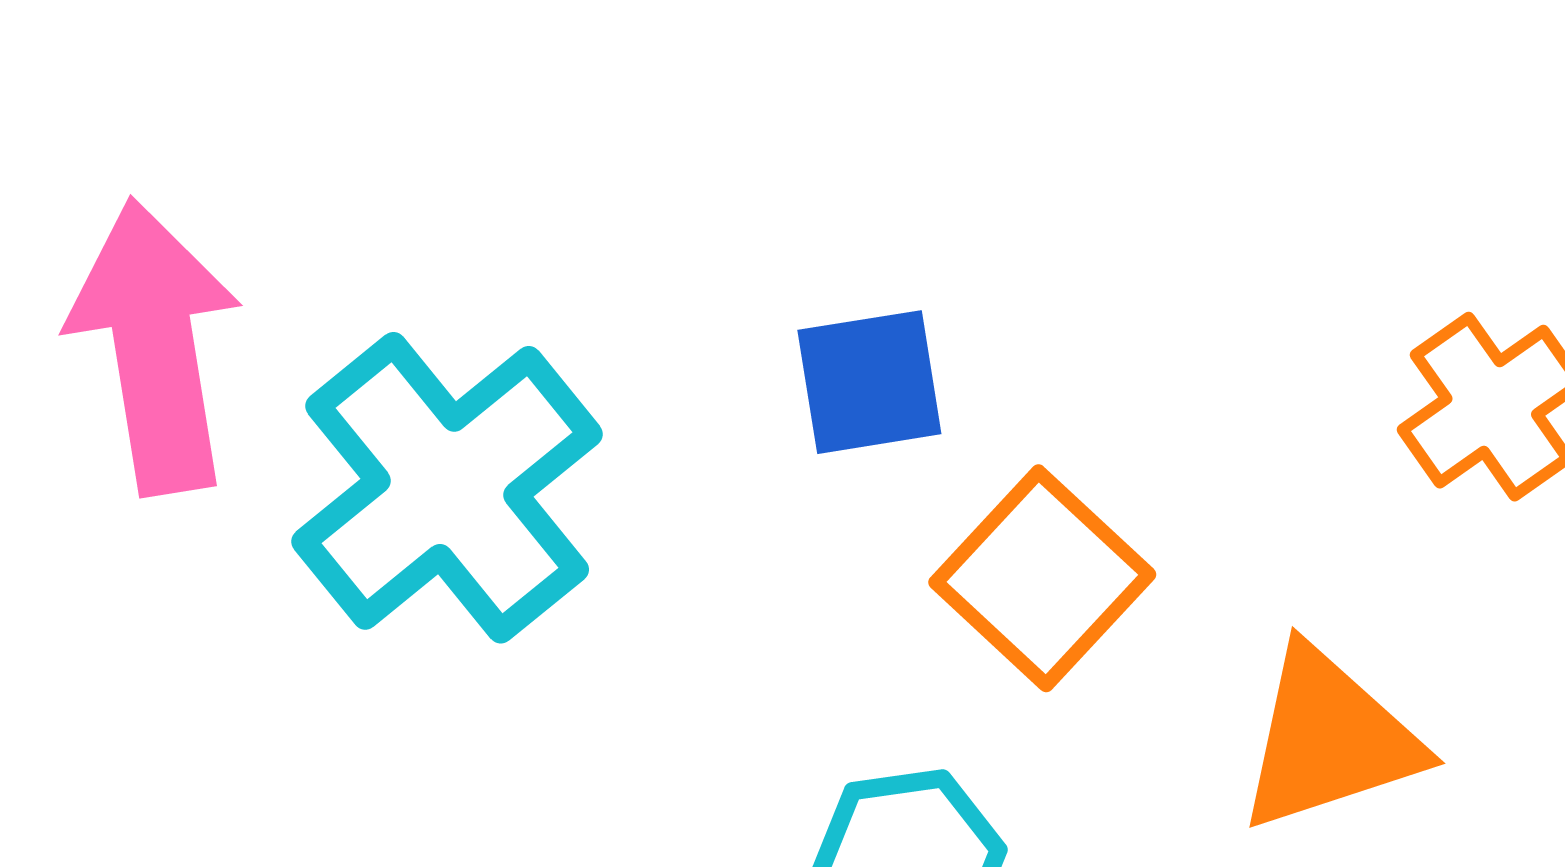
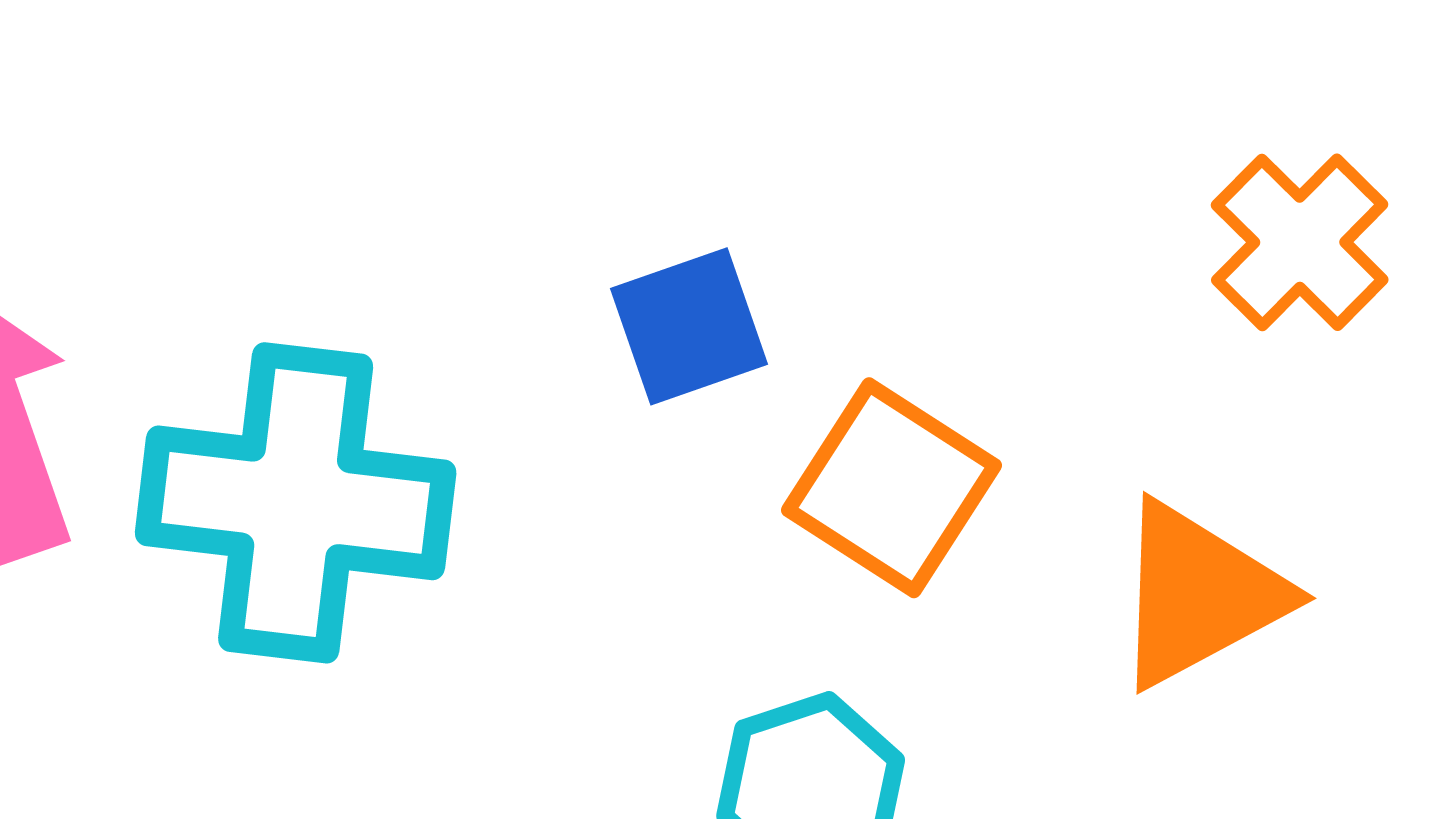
cyan cross: (447, 488) -> (296, 503), turned -34

